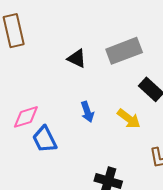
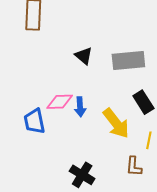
pink diamond: (26, 117) -> (60, 102), moved
yellow arrow: (129, 119) -> (116, 123), size x1.4

